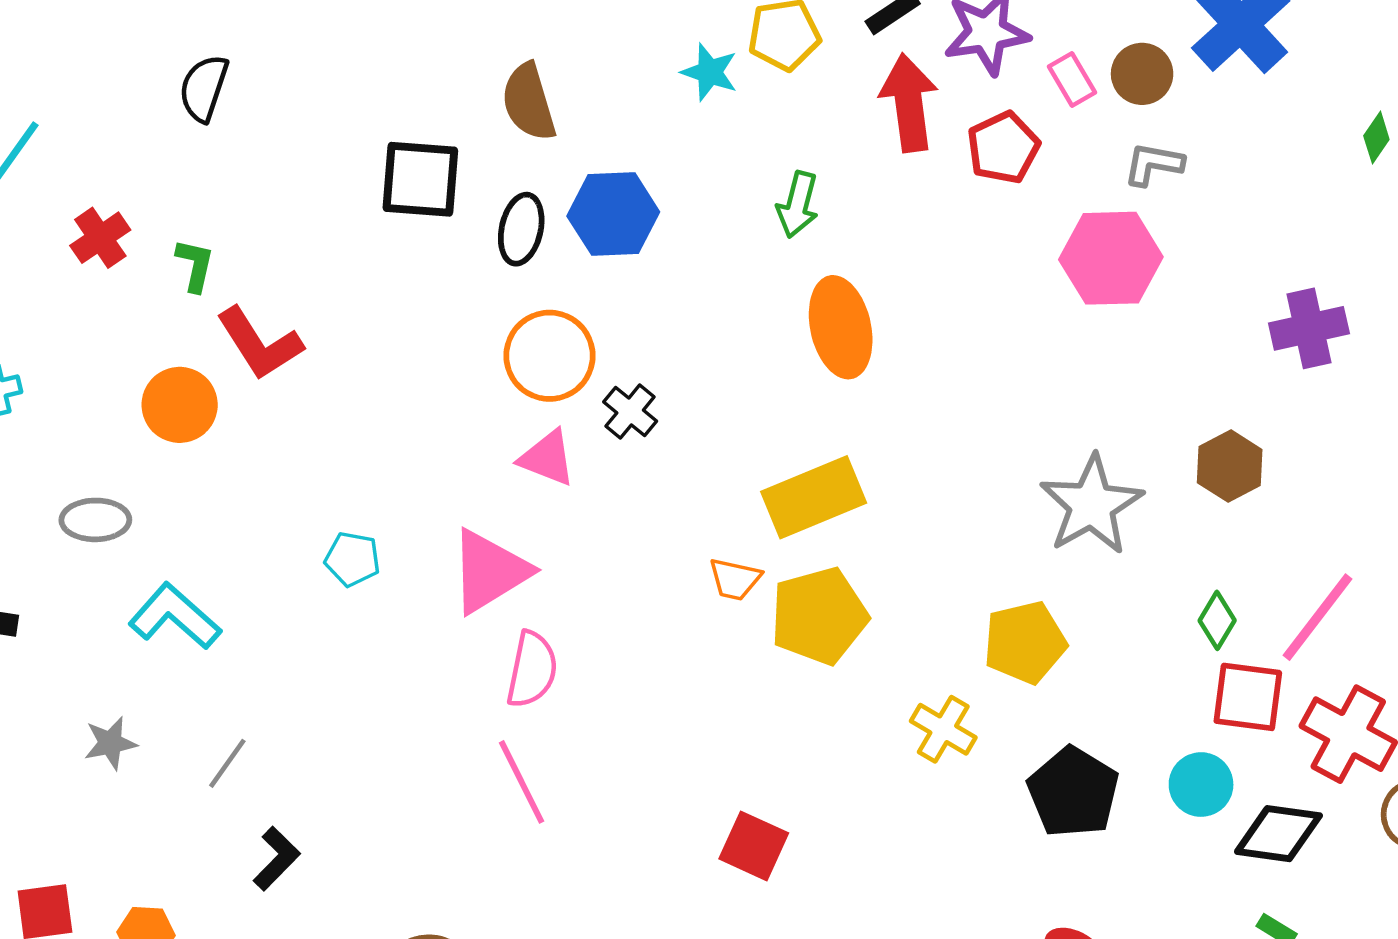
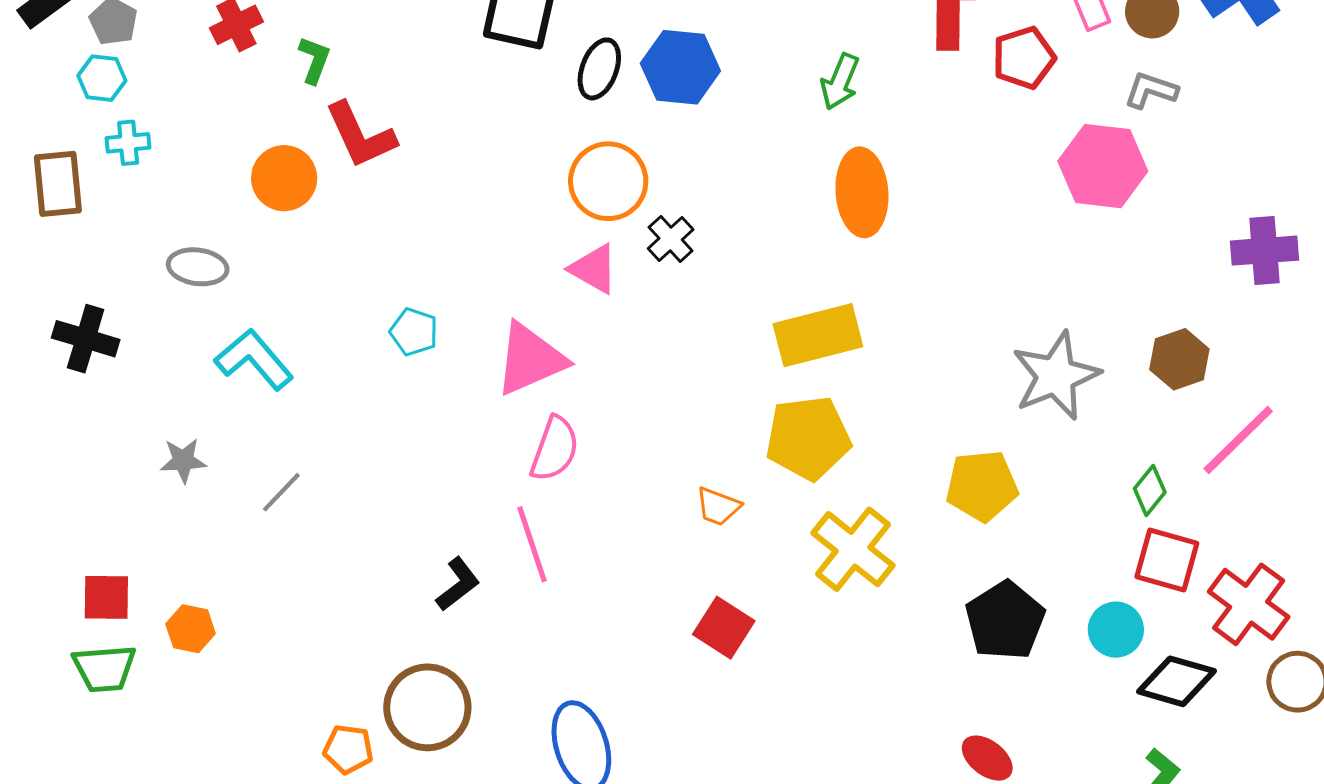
orange trapezoid: (735, 579) -> (718, 506), moved
pink line: (1318, 617) -> (1238, 440), moved
yellow cross: (943, 729) -> (853, 549), moved, size x1.5
black L-shape: (276, 859) -> (458, 584), moved

